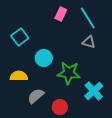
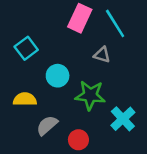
pink rectangle: (61, 14) -> (80, 18), size x1.5
gray triangle: (89, 42) -> (102, 55), moved

